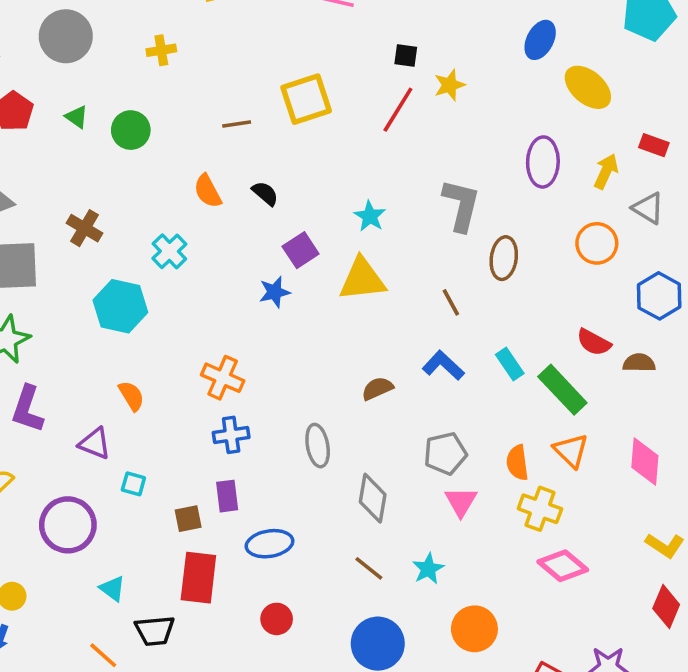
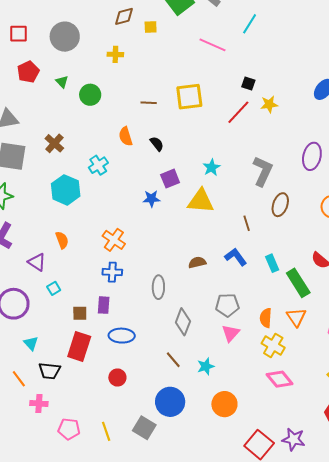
cyan square: (133, 484) -> (54, 288), turned 32

